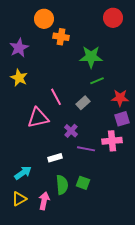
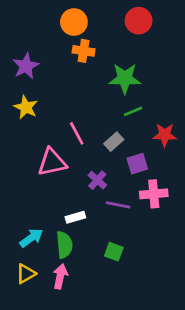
red circle: (113, 18) -> (139, 21), moved
orange circle: (44, 19) -> (74, 22), moved
purple square: (122, 119) -> (137, 164), moved
green semicircle: (62, 185) -> (64, 245), moved

